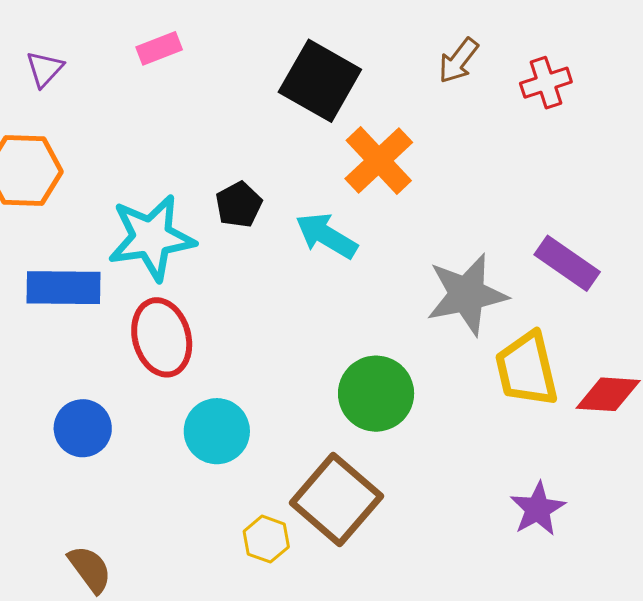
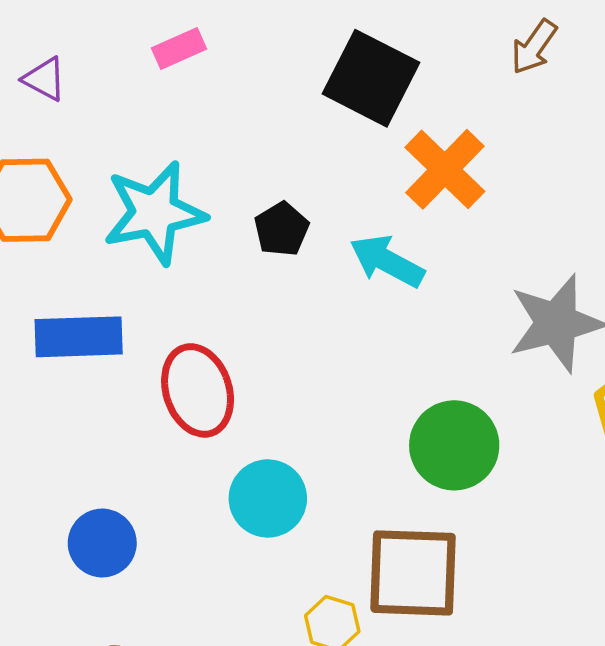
purple triangle: (45, 69) -> (44, 79), turned -42
cyan star: (151, 238) -> (155, 213), moved
blue circle: (83, 428) -> (102, 543), moved
brown square: (336, 499) -> (413, 573), turned -36

